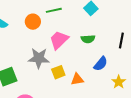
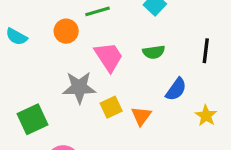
pink trapezoid: (59, 40) -> (109, 57), turned 105
orange triangle: (77, 79) -> (141, 116), turned -40

